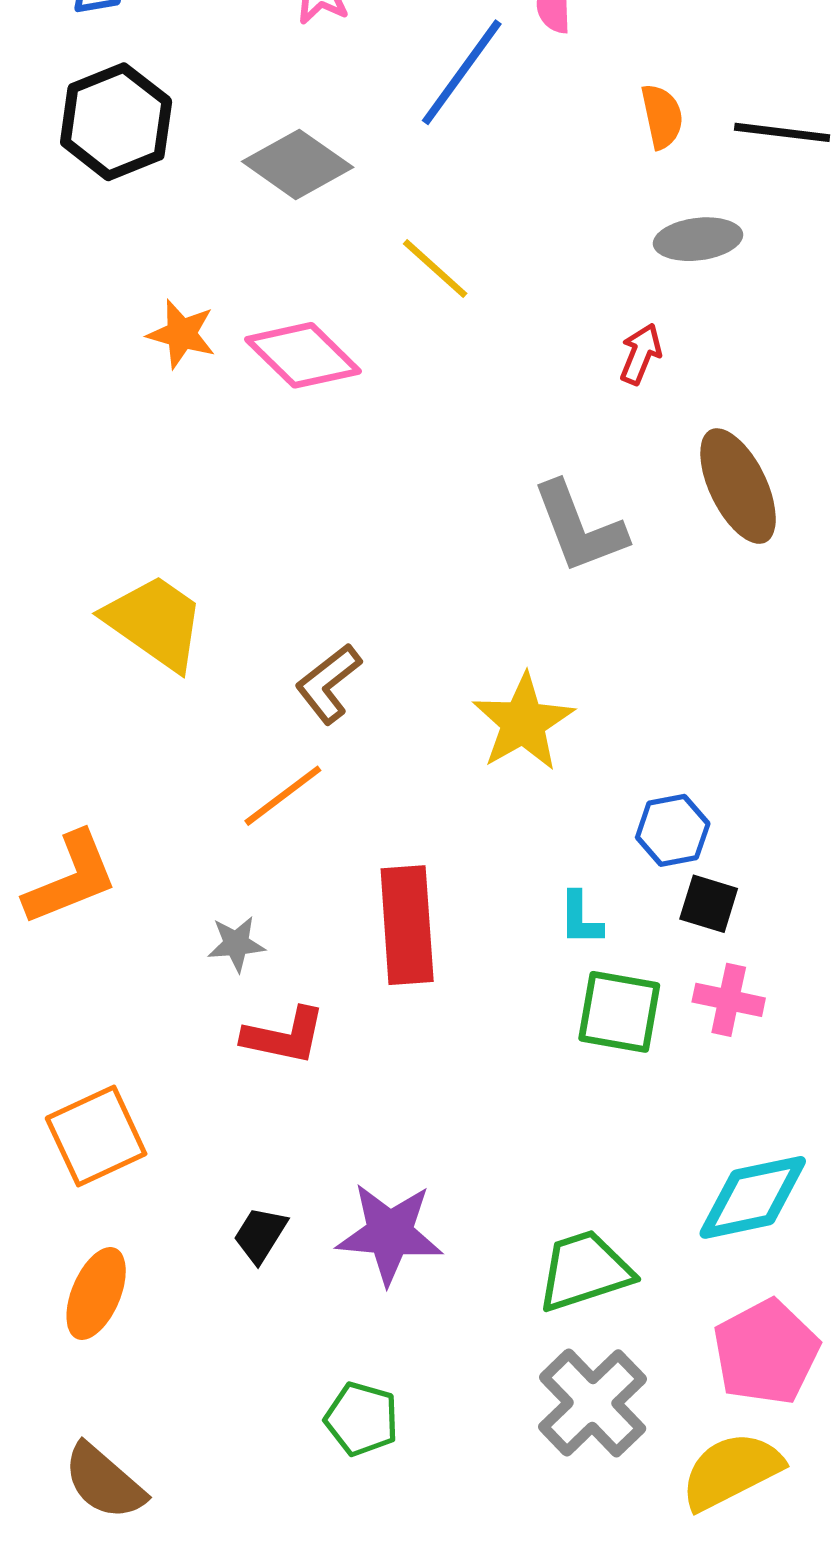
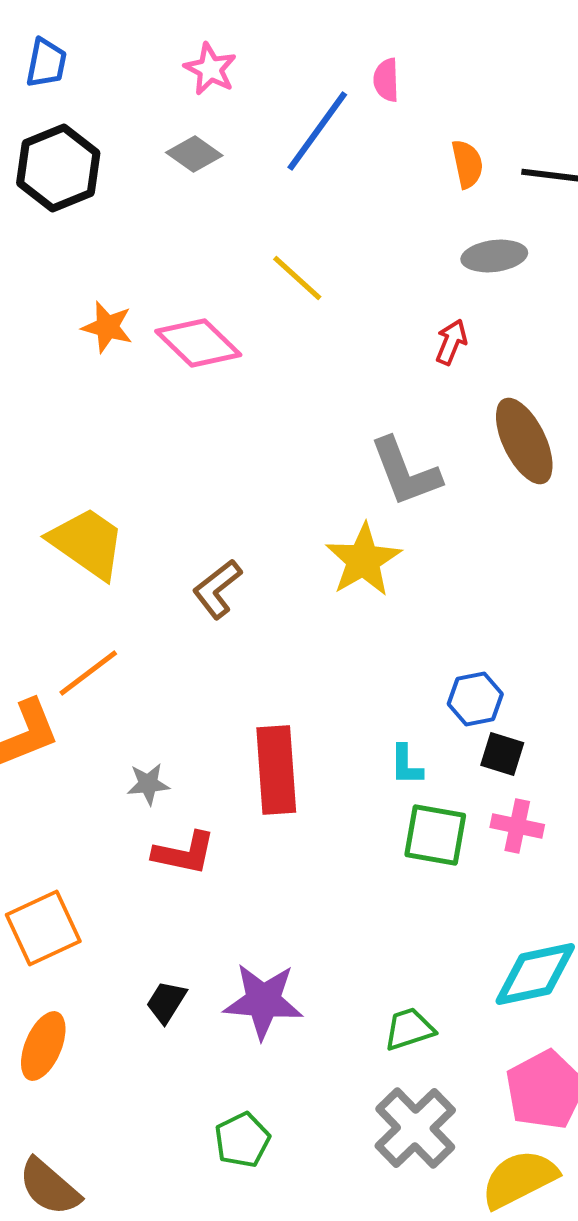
gray diamond: (298, 164) -> (194, 154), moved, size x0.7
yellow star: (523, 722) -> (363, 560), moved
orange line: (283, 796) -> (88, 673), moved
green trapezoid: (585, 1271) -> (409, 1029), size x0.7
green pentagon: (362, 1419) -> (242, 1140), turned 30

